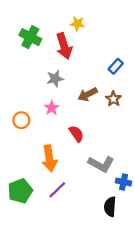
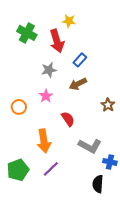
blue rectangle: (116, 66) -> (80, 60), moved
brown star: (113, 99) -> (108, 105), moved

